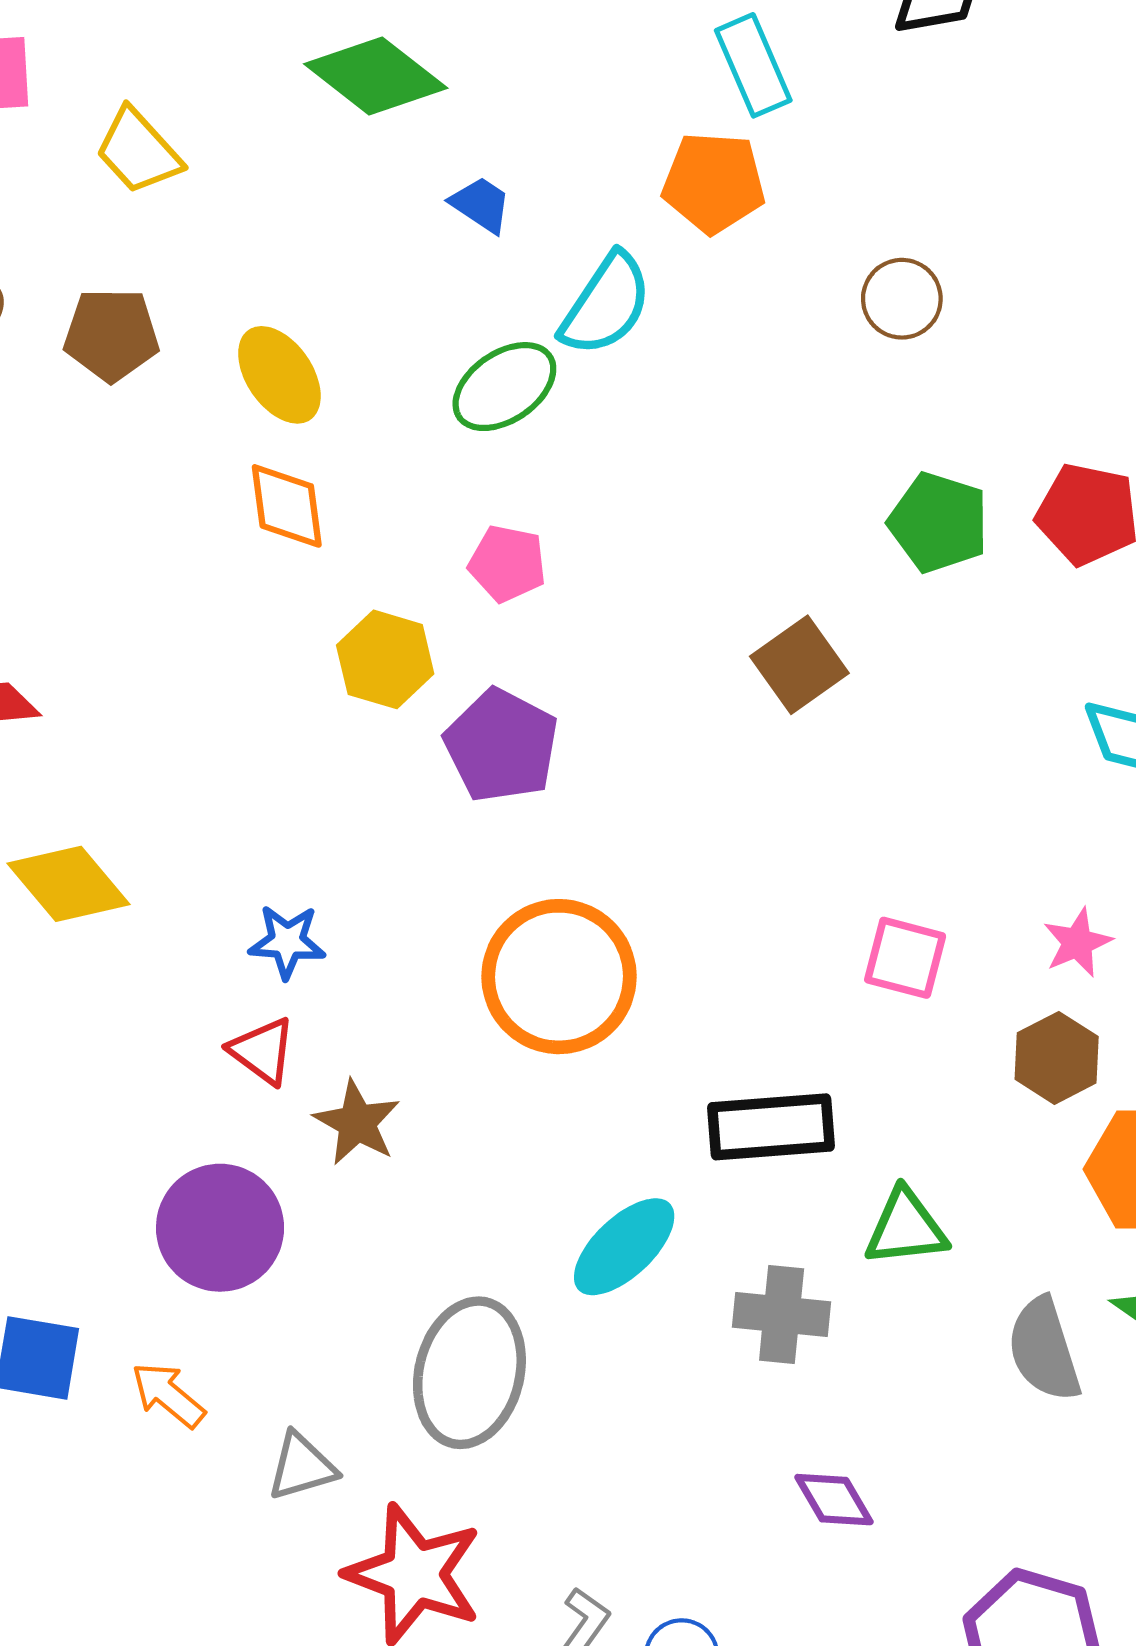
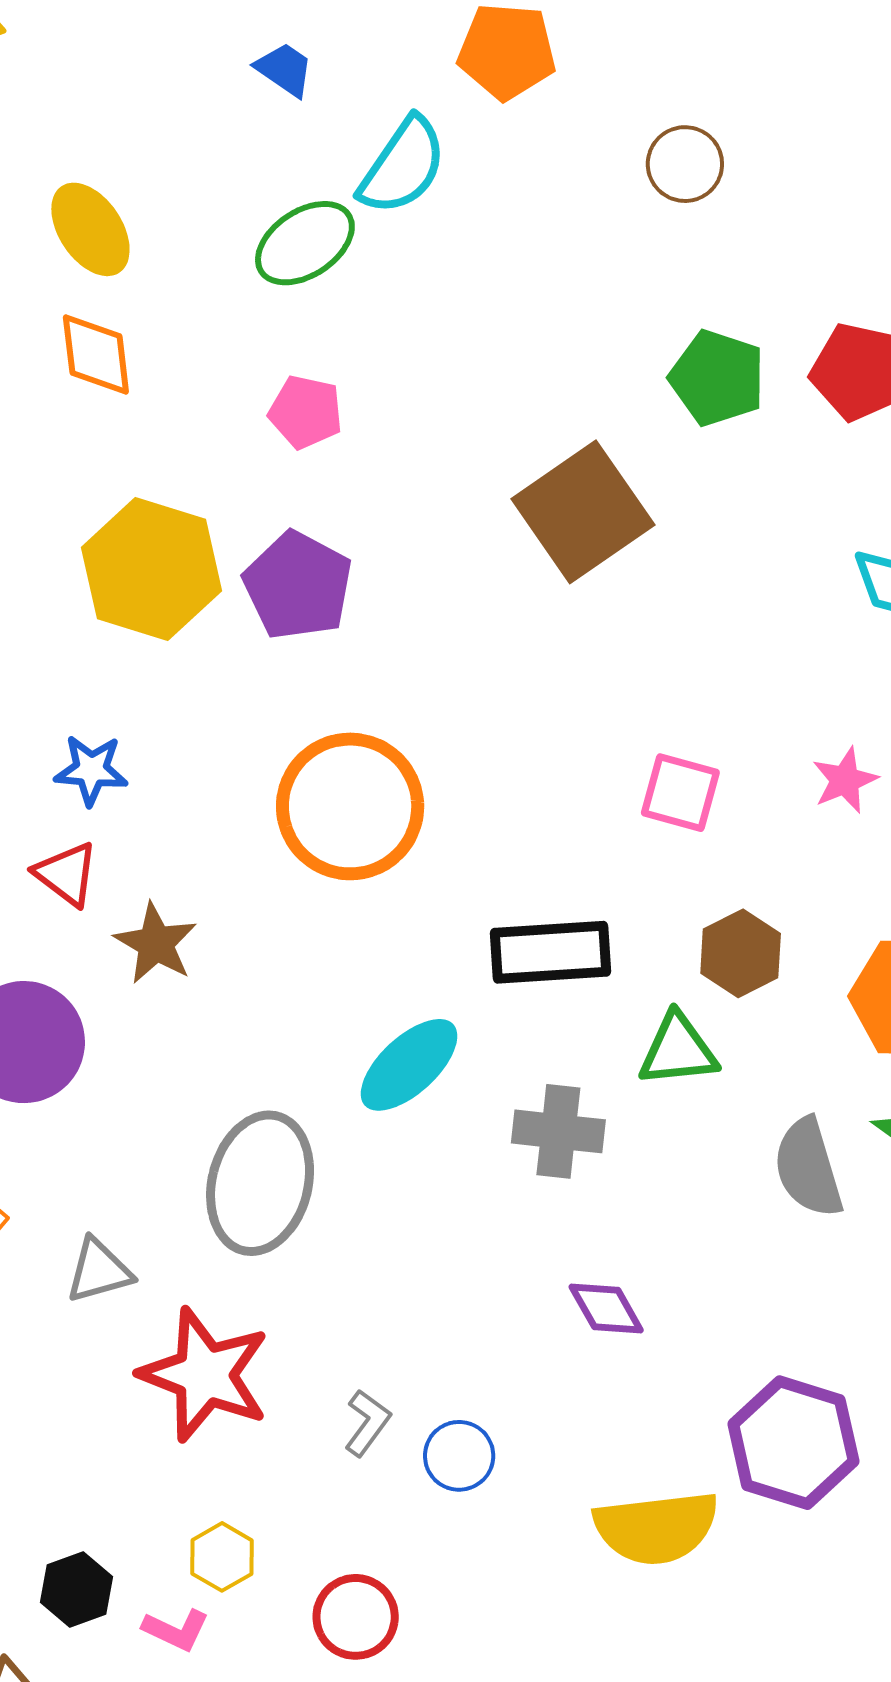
yellow hexagon: (385, 659) -> (152, 569), moved, size x1.5
brown square: (799, 665) -> (583, 512), size x1.5
brown hexagon: (1057, 1058) -> (741, 953), moved

